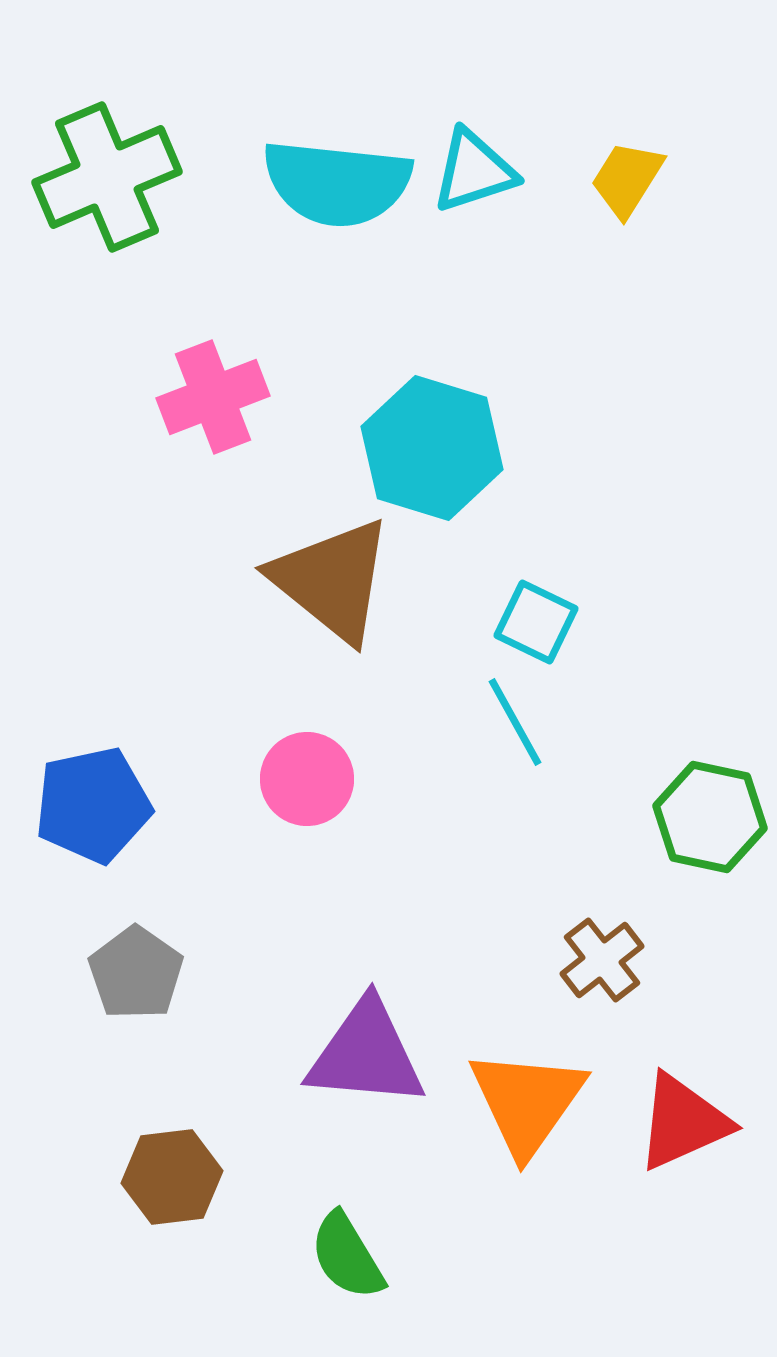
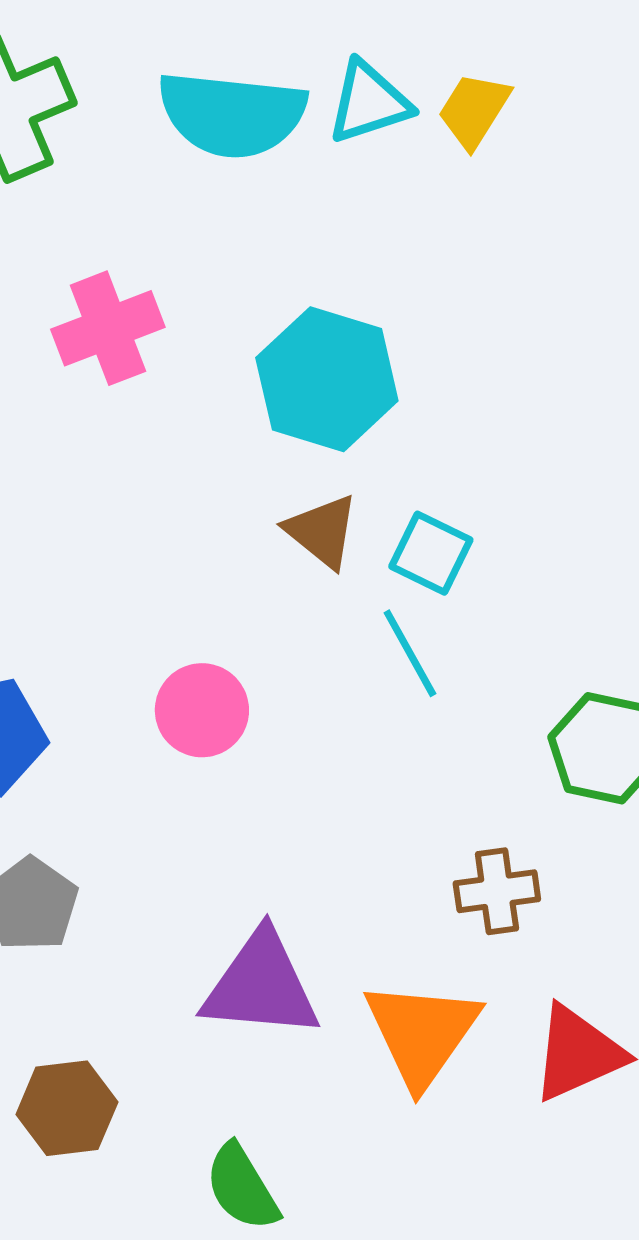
yellow trapezoid: (627, 179) -> (474, 110), moved
brown triangle: (332, 580) -> (322, 531), moved, size x0.6
brown cross: (602, 960) -> (497, 891), turned 30

